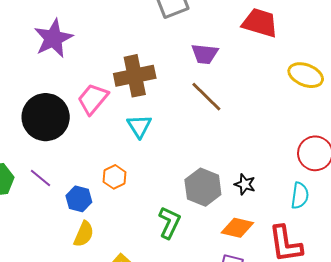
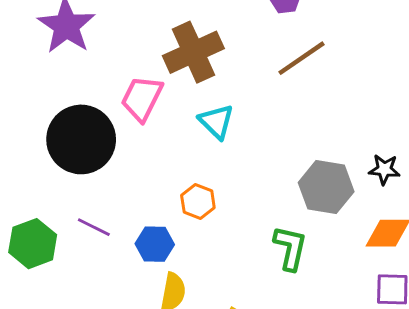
brown line: (206, 97) -> (301, 58), turned -66

